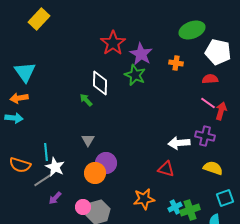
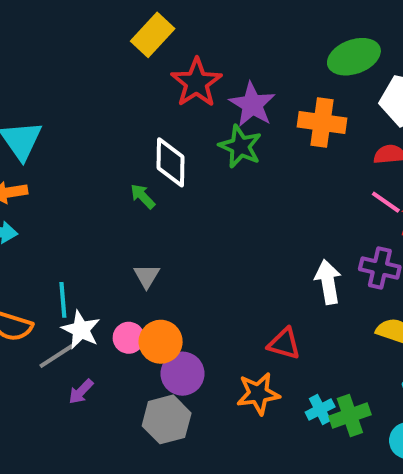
yellow rectangle: (39, 19) -> (153, 35), moved
orange cross: (176, 63) -> (322, 122), size x1.6
white arrow: (179, 143) -> (328, 282), turned 85
purple circle: (106, 163) -> (183, 374), moved
red triangle: (166, 169) -> (284, 344), moved
pink circle: (83, 207) -> (129, 338), moved

